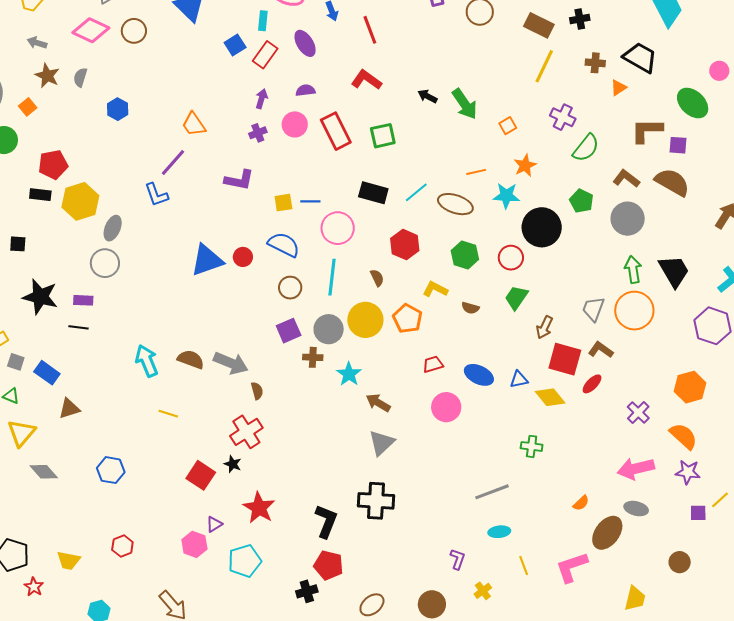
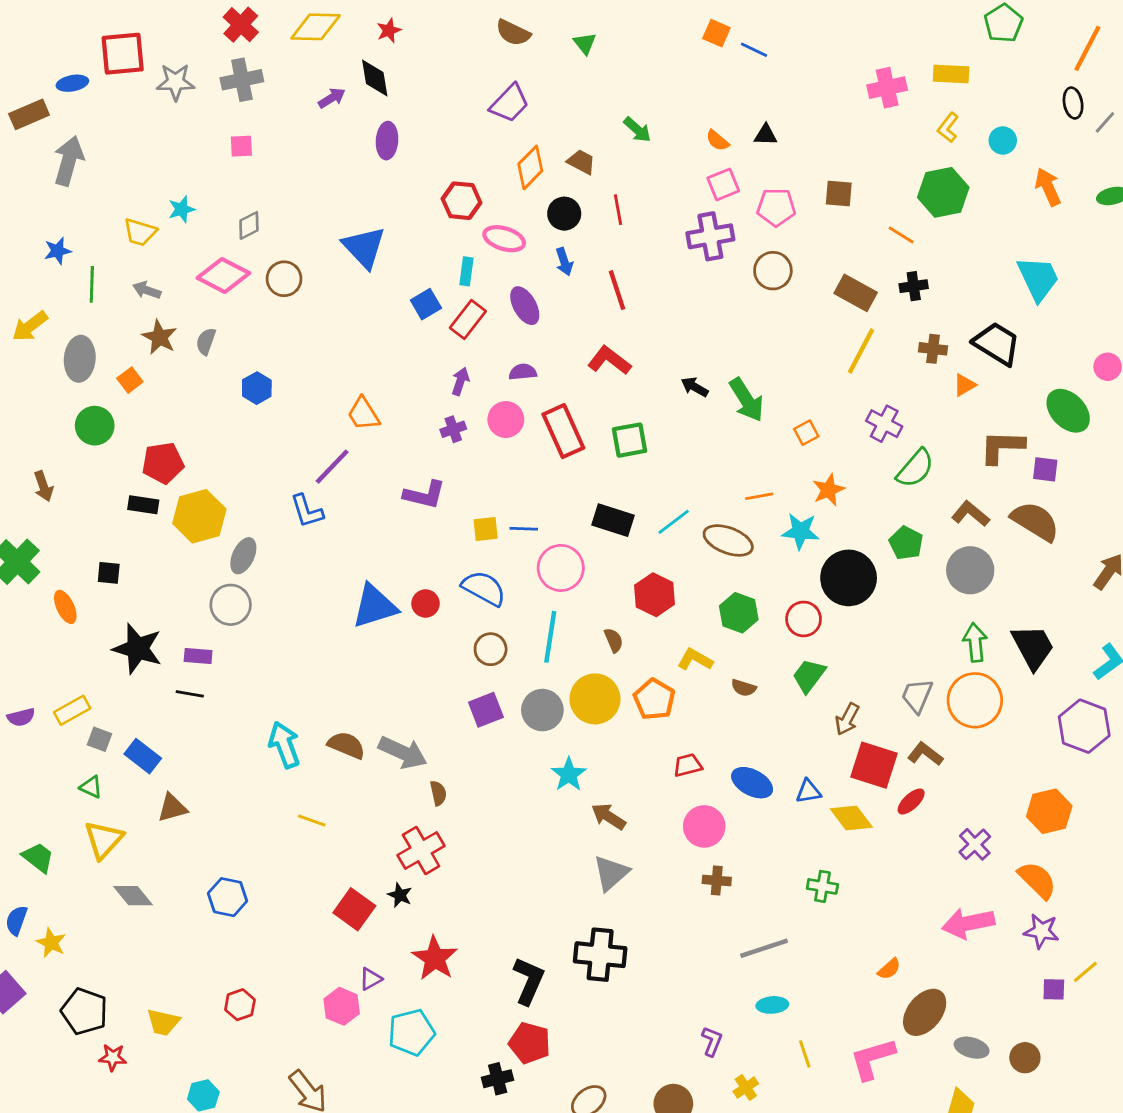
brown cross: (313, 357) -> (717, 880), moved
gray ellipse: (636, 509) -> (972, 1048), moved
red star: (34, 587) -> (113, 1057), turned -30

